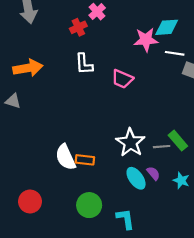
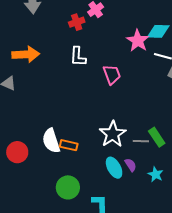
pink star: (146, 40) -> (138, 41), turned 30
pink trapezoid: (122, 79) -> (112, 74), turned -140
red circle: (30, 202) -> (17, 152), moved

